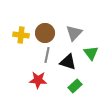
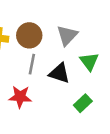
green rectangle: (75, 86) -> (83, 103), moved

